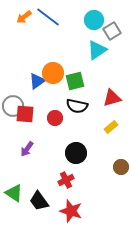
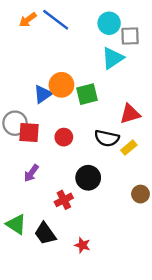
gray square: (112, 31) -> (130, 36), turned 30
black semicircle: (77, 106) -> (107, 138), moved
red cross: (66, 180) -> (64, 200), moved
red star: (71, 211) -> (82, 245), size x0.6

